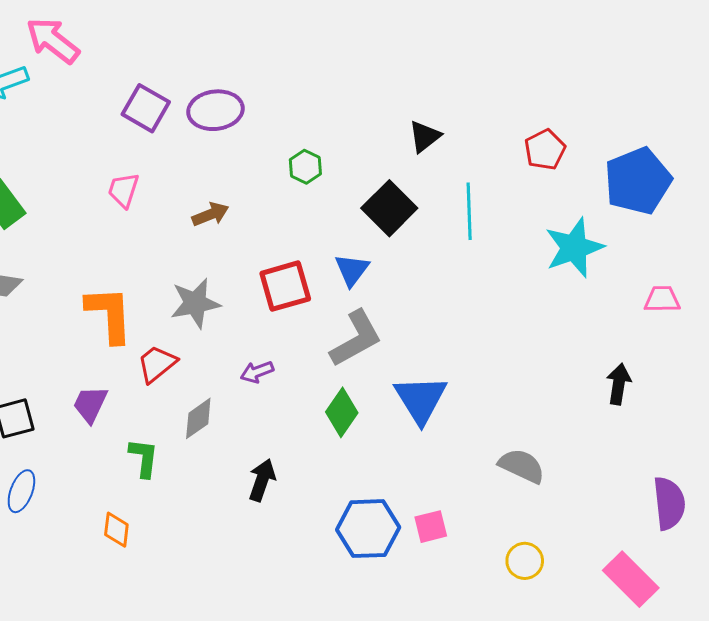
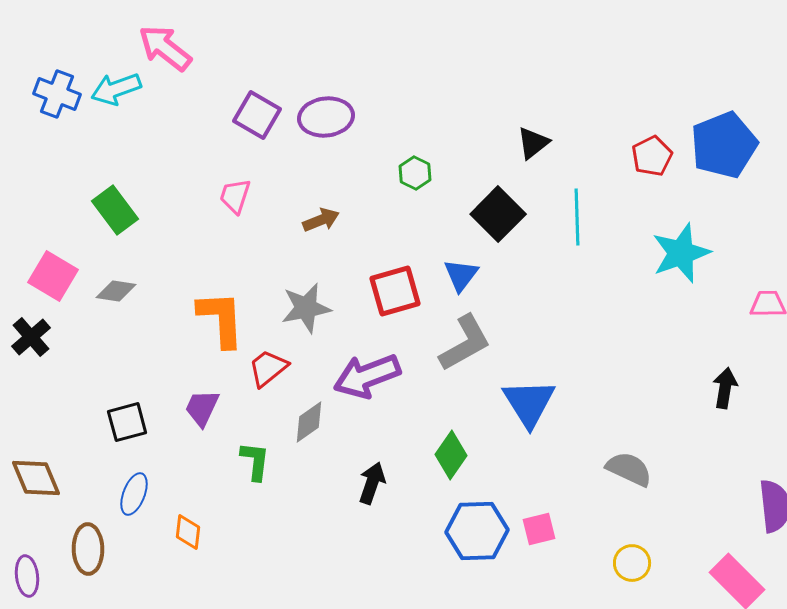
blue pentagon: (638, 181) -> (724, 145), moved
purple arrow: (257, 372) -> (367, 376), size x2.0
green diamond: (342, 412) -> (451, 455), moved
orange diamond: (116, 530) -> (188, 532), moved

